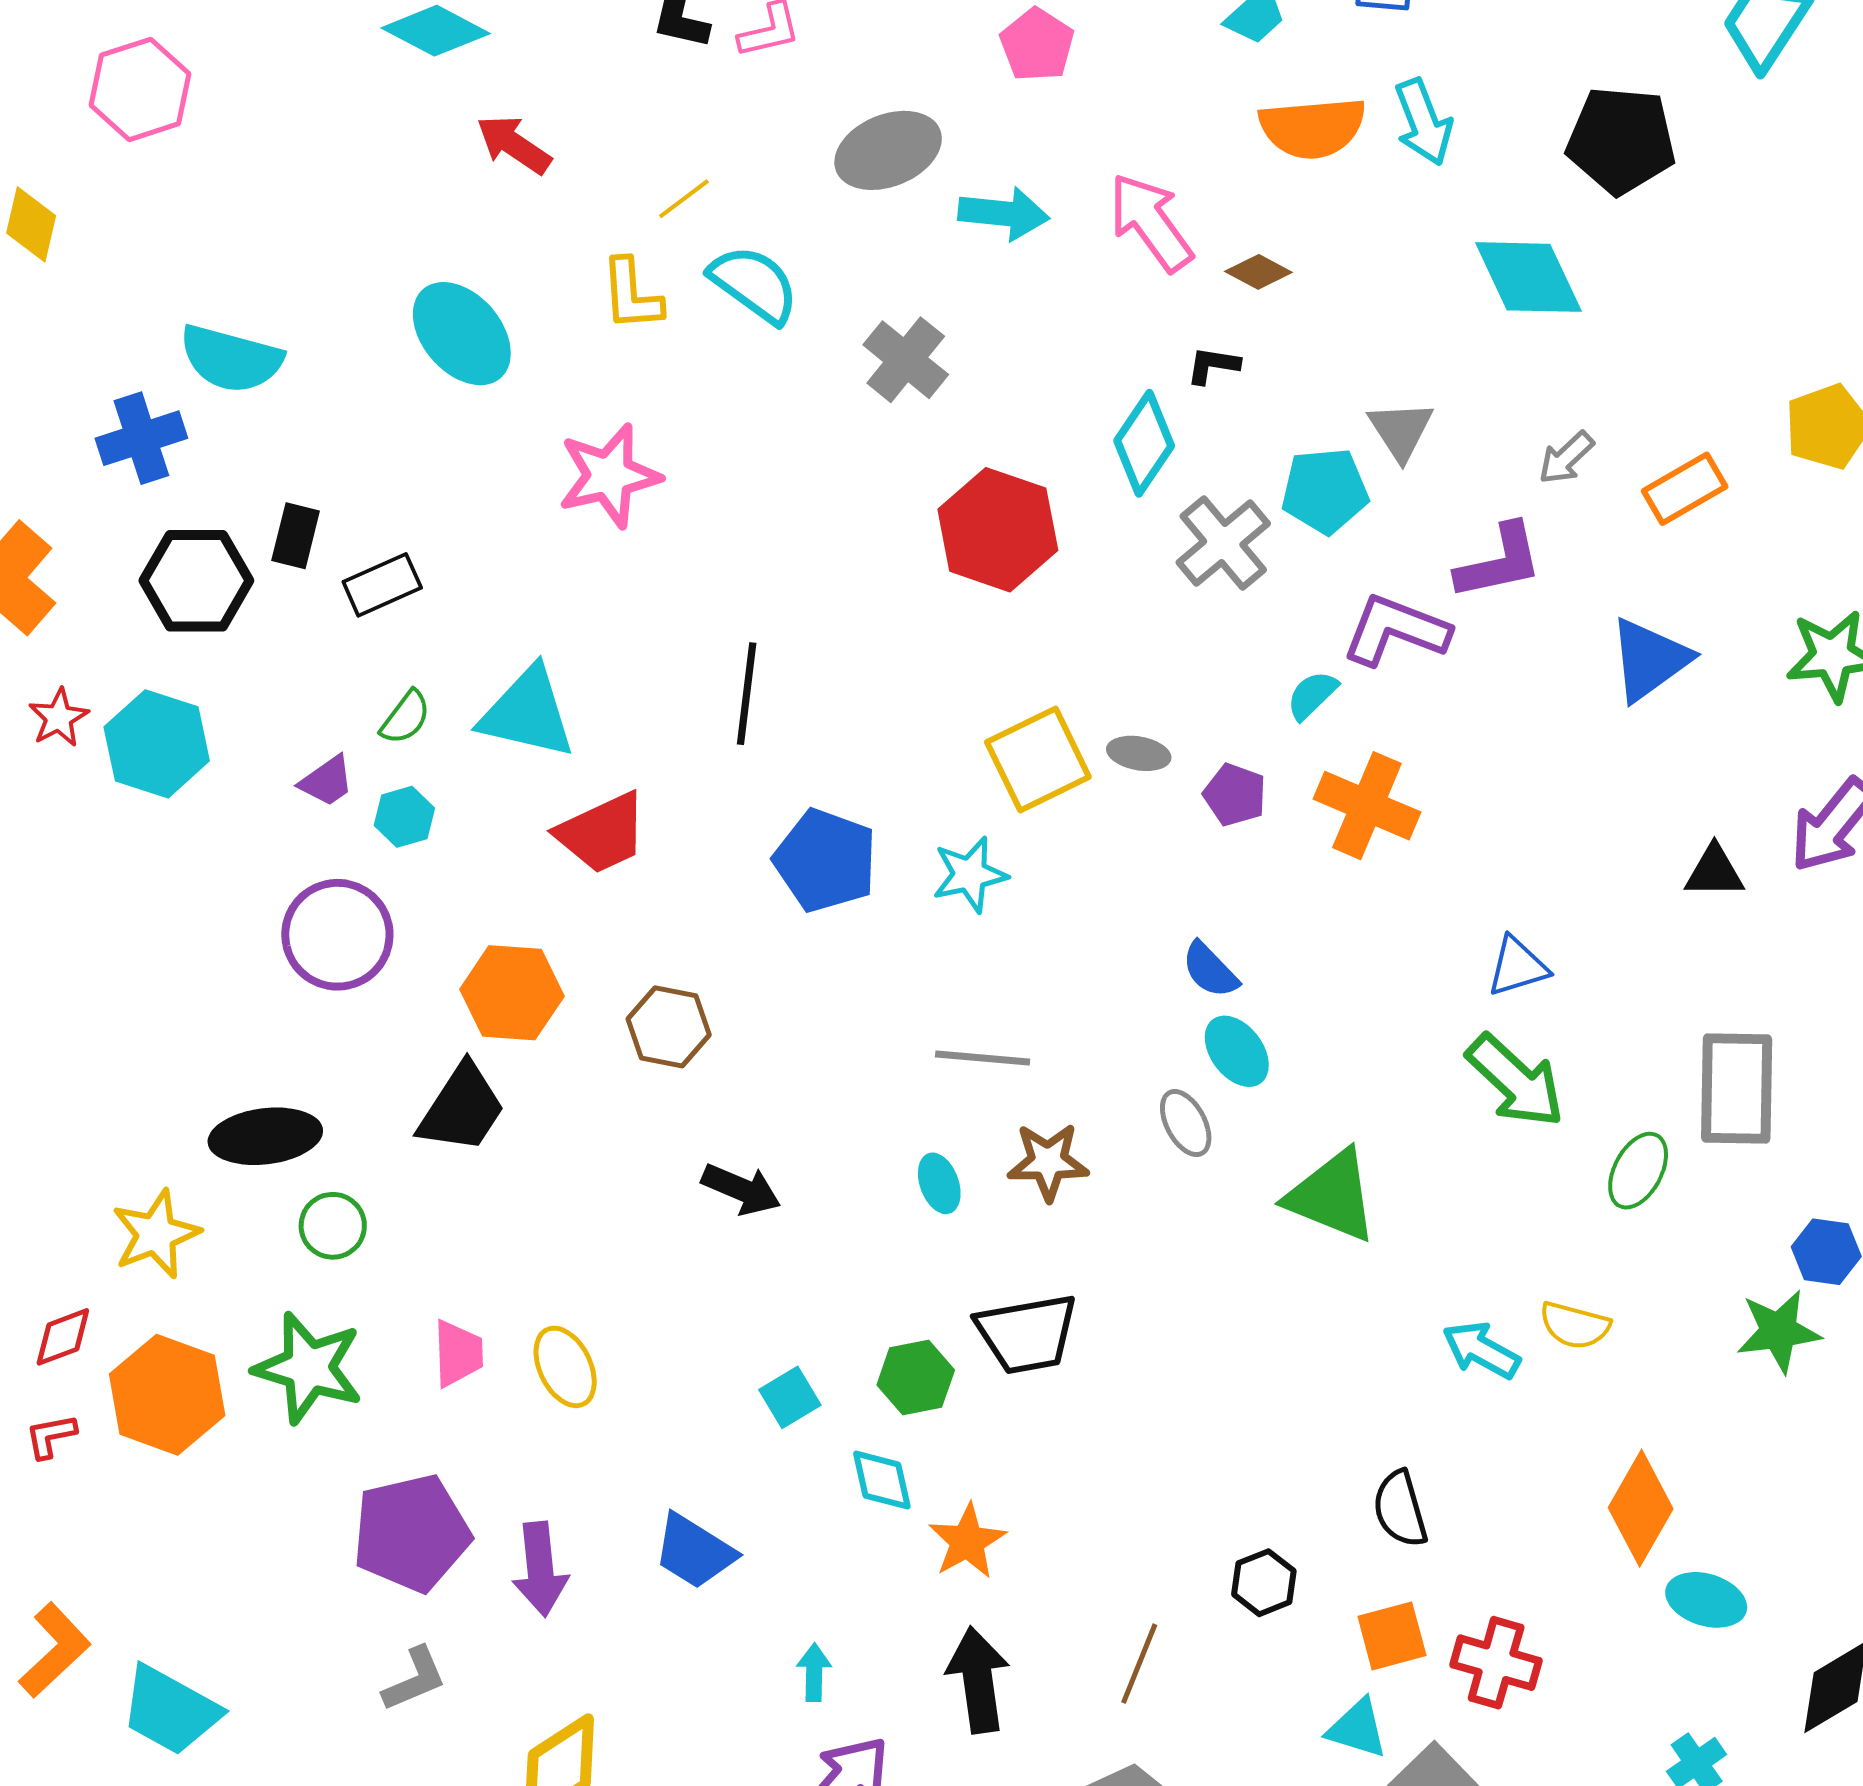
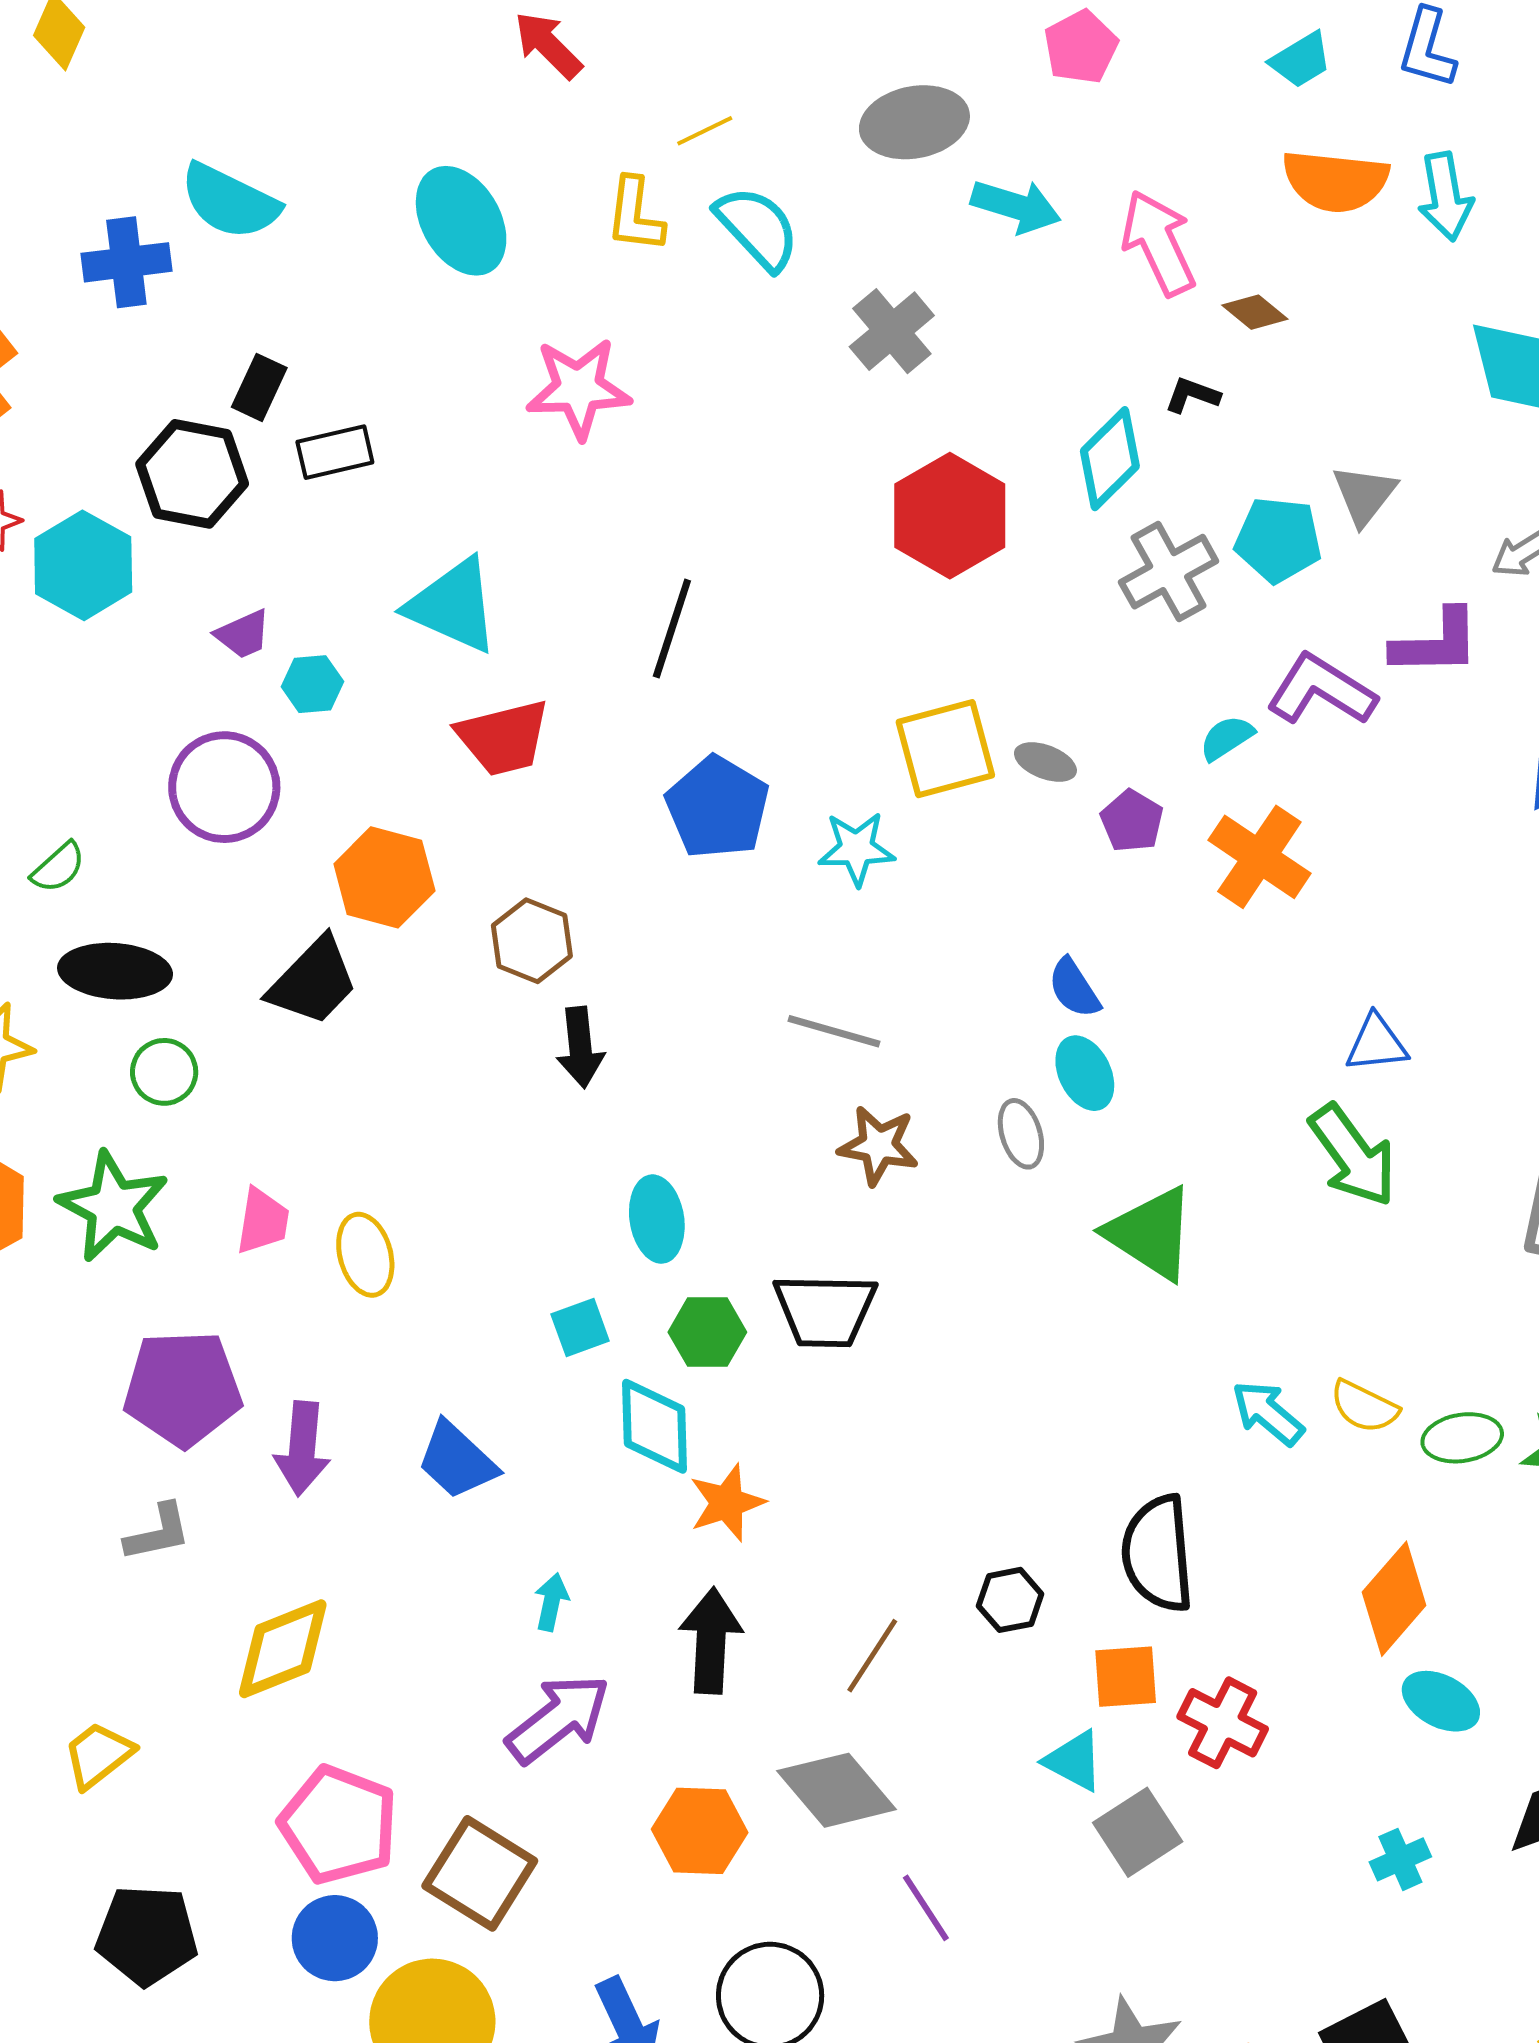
black hexagon: (196, 581) -> (192, 474), moved
green semicircle: (405, 717) -> (58, 867), moved
green ellipse: (1638, 1171) -> (1462, 1438), moved, turned 42
cyan ellipse: (939, 1183) -> (657, 1219), moved, size x1.4
black arrow: (741, 1189) -> (580, 1047), moved, turned 50
cyan diamond: (882, 1480) -> (655, 1426), size x1.4
black semicircle: (1400, 1509) -> (1158, 1554), size x1.5

